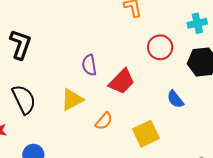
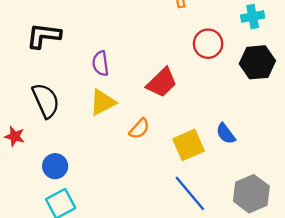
black L-shape: (20, 45) -> (44, 36), turned -104
purple semicircle: (89, 65) -> (100, 63), moved
blue semicircle: (175, 99) -> (226, 134), moved

